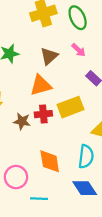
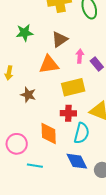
pink arrow: (79, 50) -> (80, 56), moved, turned -136
red cross: (43, 114) -> (68, 113), moved

